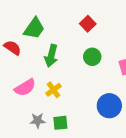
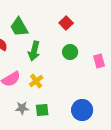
green trapezoid: (34, 28) -> (19, 27), turned 115
blue circle: (109, 106) -> (82, 110), moved

